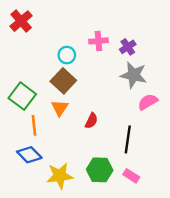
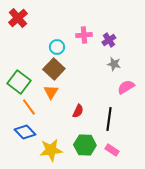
gray star: (134, 75) -> (114, 64), size x0.6
red semicircle: (91, 121) -> (78, 111), moved
orange line: (34, 125) -> (29, 107), turned -30

